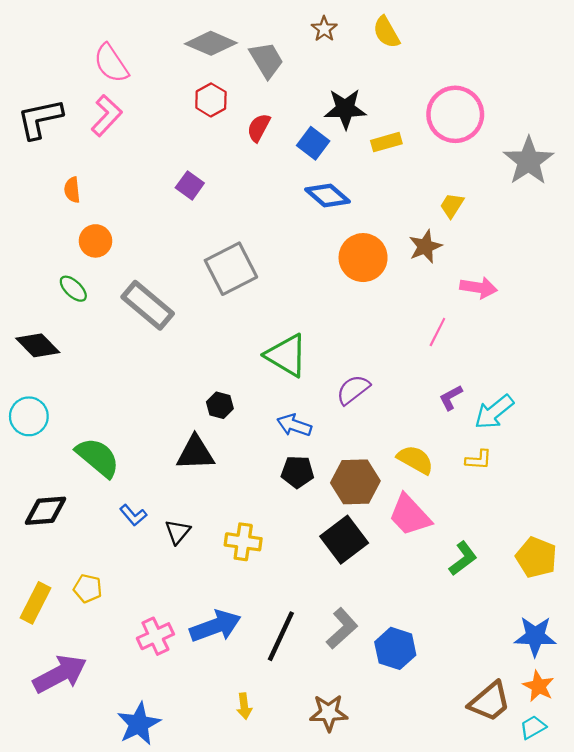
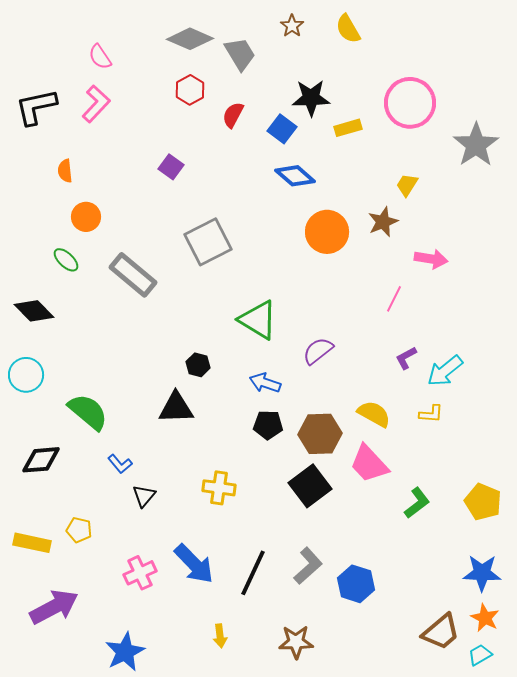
pink semicircle: (111, 63) -> (100, 57), size x0.7
black triangle: (178, 532) -> (144, 496), moved
yellow rectangle: (36, 603) -> (32, 543), turned 75
blue arrow: (215, 626) -> (194, 564), turned 66

